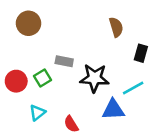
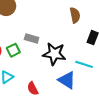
cyan line: (133, 88) -> (84, 64), turned 42
blue triangle: (113, 110) -> (67, 80), turned 30

